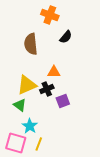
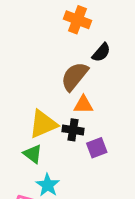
brown semicircle: (31, 44) -> (74, 76), moved, turned 45
black cross: (47, 89) -> (73, 130), turned 32

